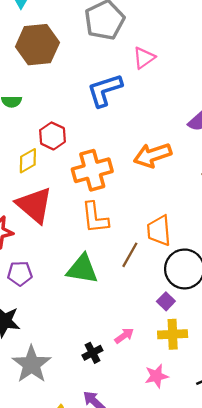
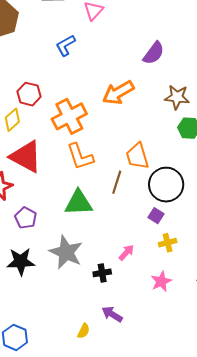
blue L-shape: (105, 90) -> (66, 45), size x0.7
purple pentagon: (20, 273) -> (26, 218), turned -30
yellow cross: (173, 334) -> (168, 243), size x0.7
black cross: (92, 353) -> (102, 273), turned 30
gray star: (31, 364) -> (66, 252), moved

